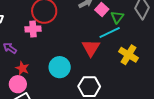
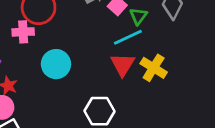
red triangle: (91, 48) -> (123, 64), moved
cyan circle: (60, 67) -> (56, 64), moved

